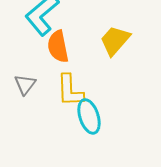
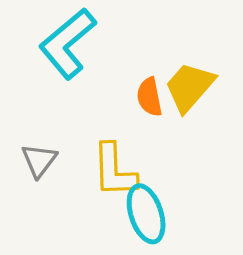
orange semicircle: (58, 46) -> (149, 97), moved, size x0.7

